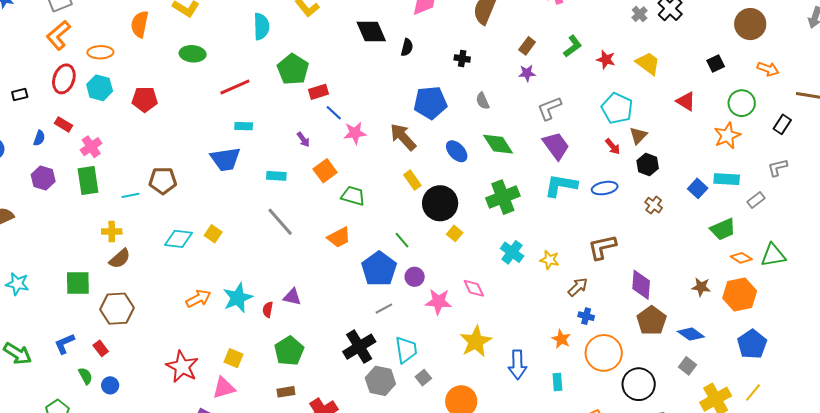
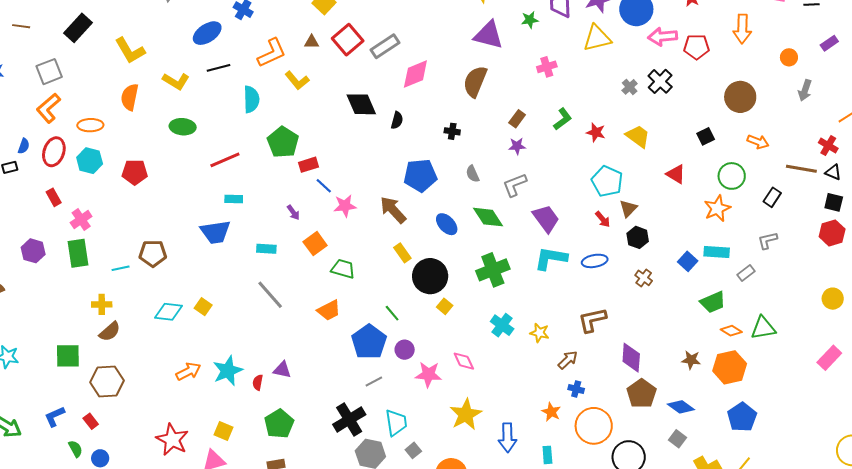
gray L-shape: (549, 108) -> (515, 185), moved
red rectangle: (64, 124) -> (54, 197), turned 30
blue semicircle: (39, 138) -> (24, 146), moved

